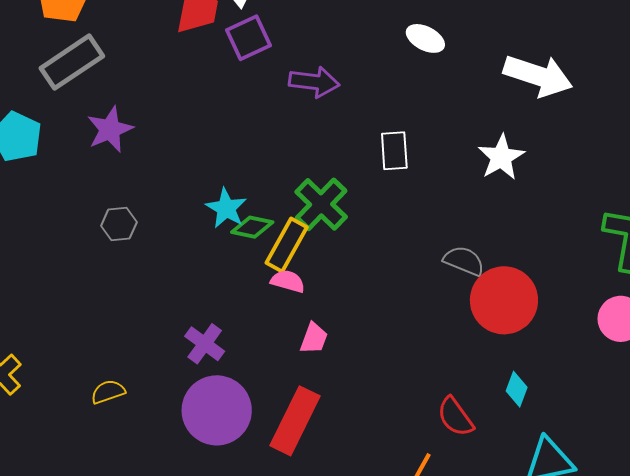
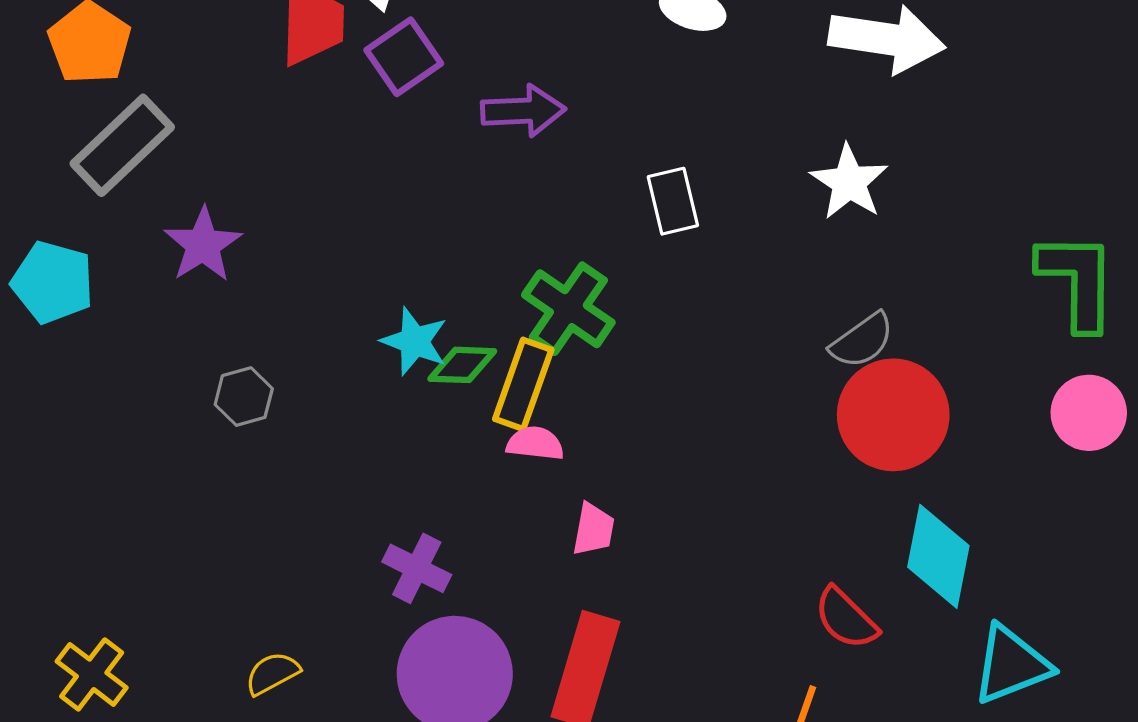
gray semicircle: (464, 261) -> (862, 340), moved, turned 132
cyan diamond: (517, 389) -> (938, 556), size x1.8

